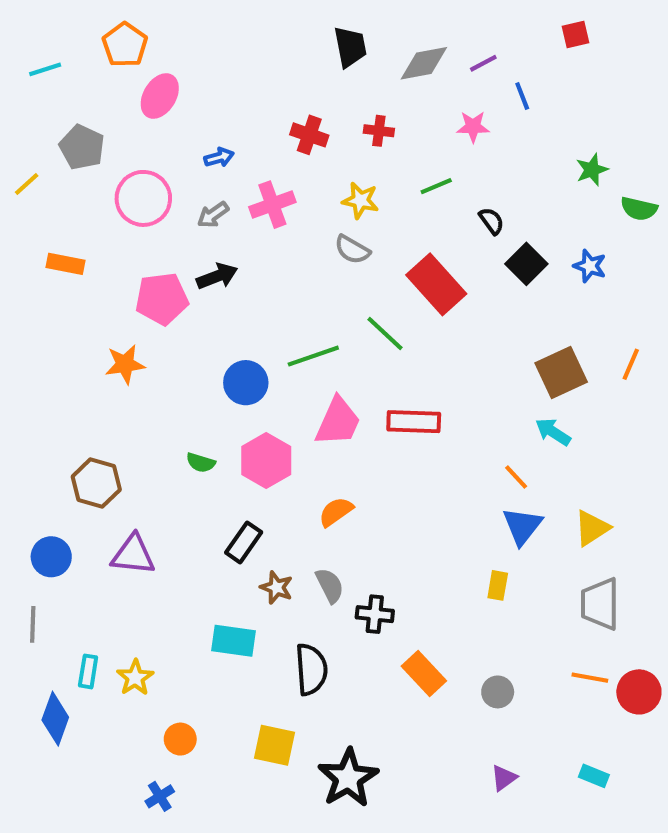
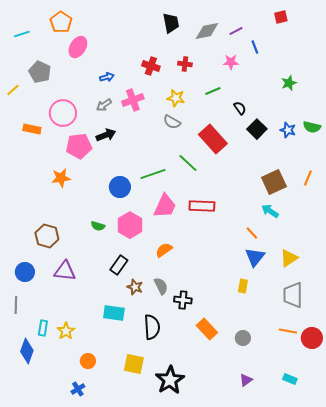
pink circle: (143, 198) -> (63, 113), moved
green semicircle: (639, 209) -> (312, 127), moved

